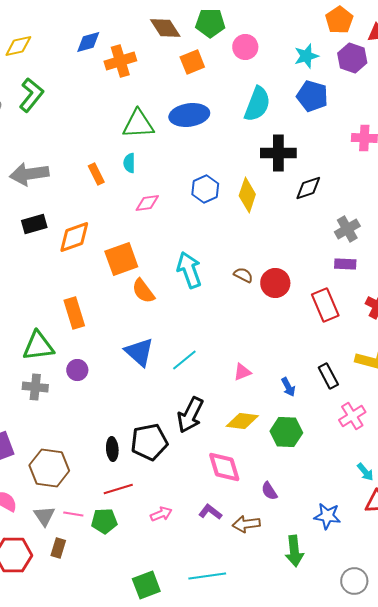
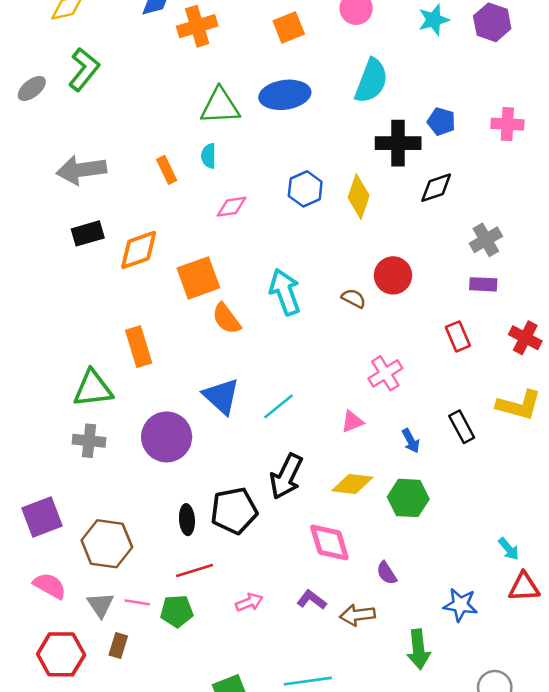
blue pentagon: (312, 96) -> (441, 122), moved, size x0.7
red circle: (275, 283) -> (393, 275), moved
red rectangle: (325, 305) -> (458, 336), size x0.7
purple circle: (77, 370) -> (167, 437), moved, size x1.8
pink cross: (352, 416) -> (385, 373), moved

